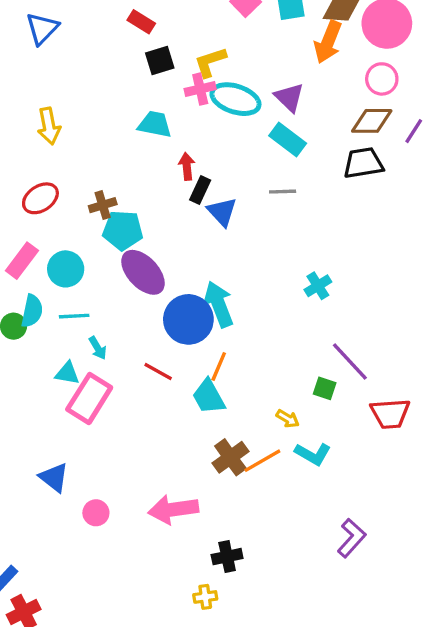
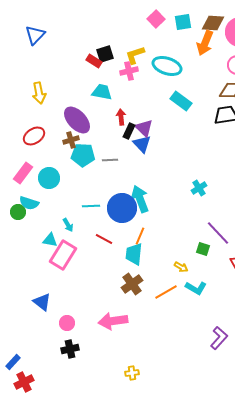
red rectangle: (141, 22) -> (94, 61), moved
purple triangle: (289, 97) -> (144, 128), moved
cyan ellipse: (235, 99) -> (167, 66), moved
gray line: (283, 192) -> (110, 160), moved
purple ellipse: (143, 272) -> (77, 120), moved
cyan semicircle: (32, 311) -> (29, 203), turned 96
cyan line: (74, 316) -> (91, 206), moved
cyan trapezoid: (209, 397) -> (134, 254), turned 35
brown cross: (230, 457) -> (132, 284), moved
black cross: (227, 557) -> (70, 349), moved

